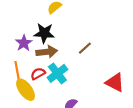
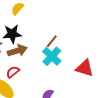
cyan cross: (57, 73) -> (52, 56), moved

